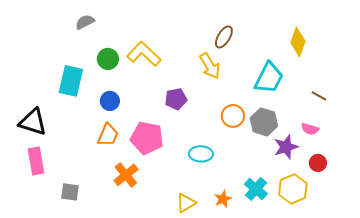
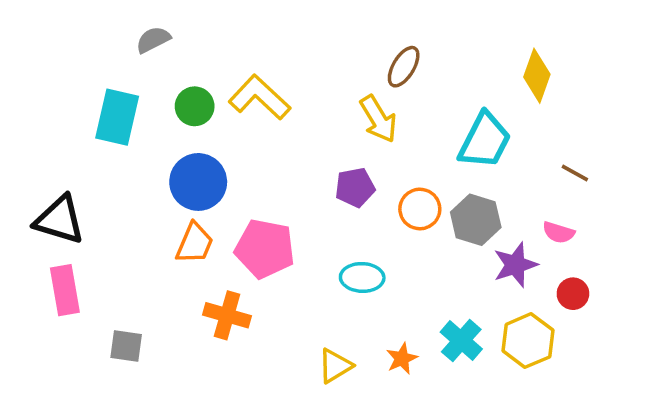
cyan rectangle: (71, 81) -> (117, 117), moved
purple pentagon: (176, 99) -> (355, 187), moved
blue circle: (110, 101) -> (198, 182), size x1.6
orange cross: (126, 175) -> (227, 315), turned -35

